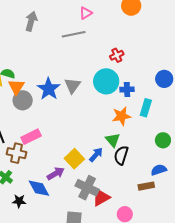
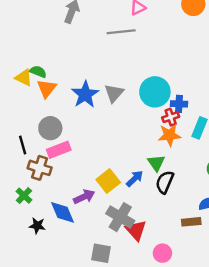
red cross: (117, 55) -> (171, 117), moved
gray circle: (23, 100) -> (50, 128), moved
red triangle: (101, 197) -> (136, 230), turned -48

